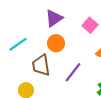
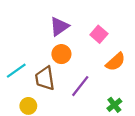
cyan line: (18, 44) -> (16, 71), moved

